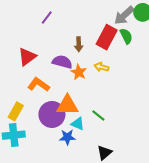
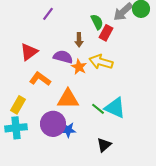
green semicircle: (126, 36) -> (97, 22), moved
red rectangle: (107, 37) -> (106, 33), size x0.7
yellow arrow: (101, 67) -> (101, 62), size x1.6
purple circle: (52, 114) -> (53, 124), moved
cyan triangle: (78, 124) -> (115, 108), moved, size x1.6

